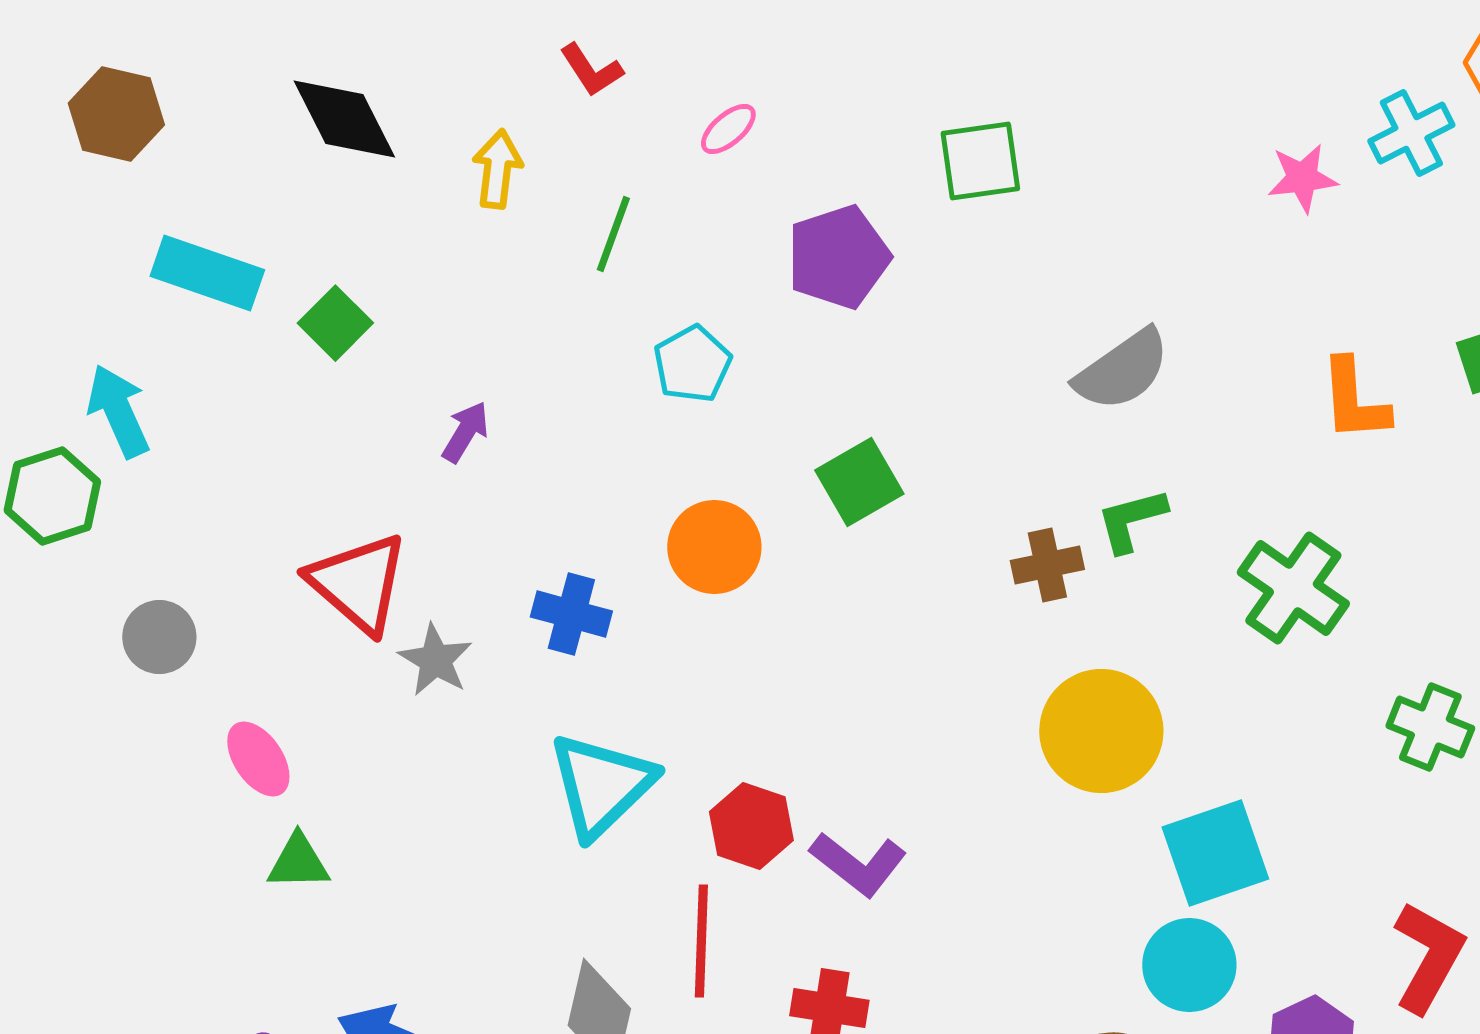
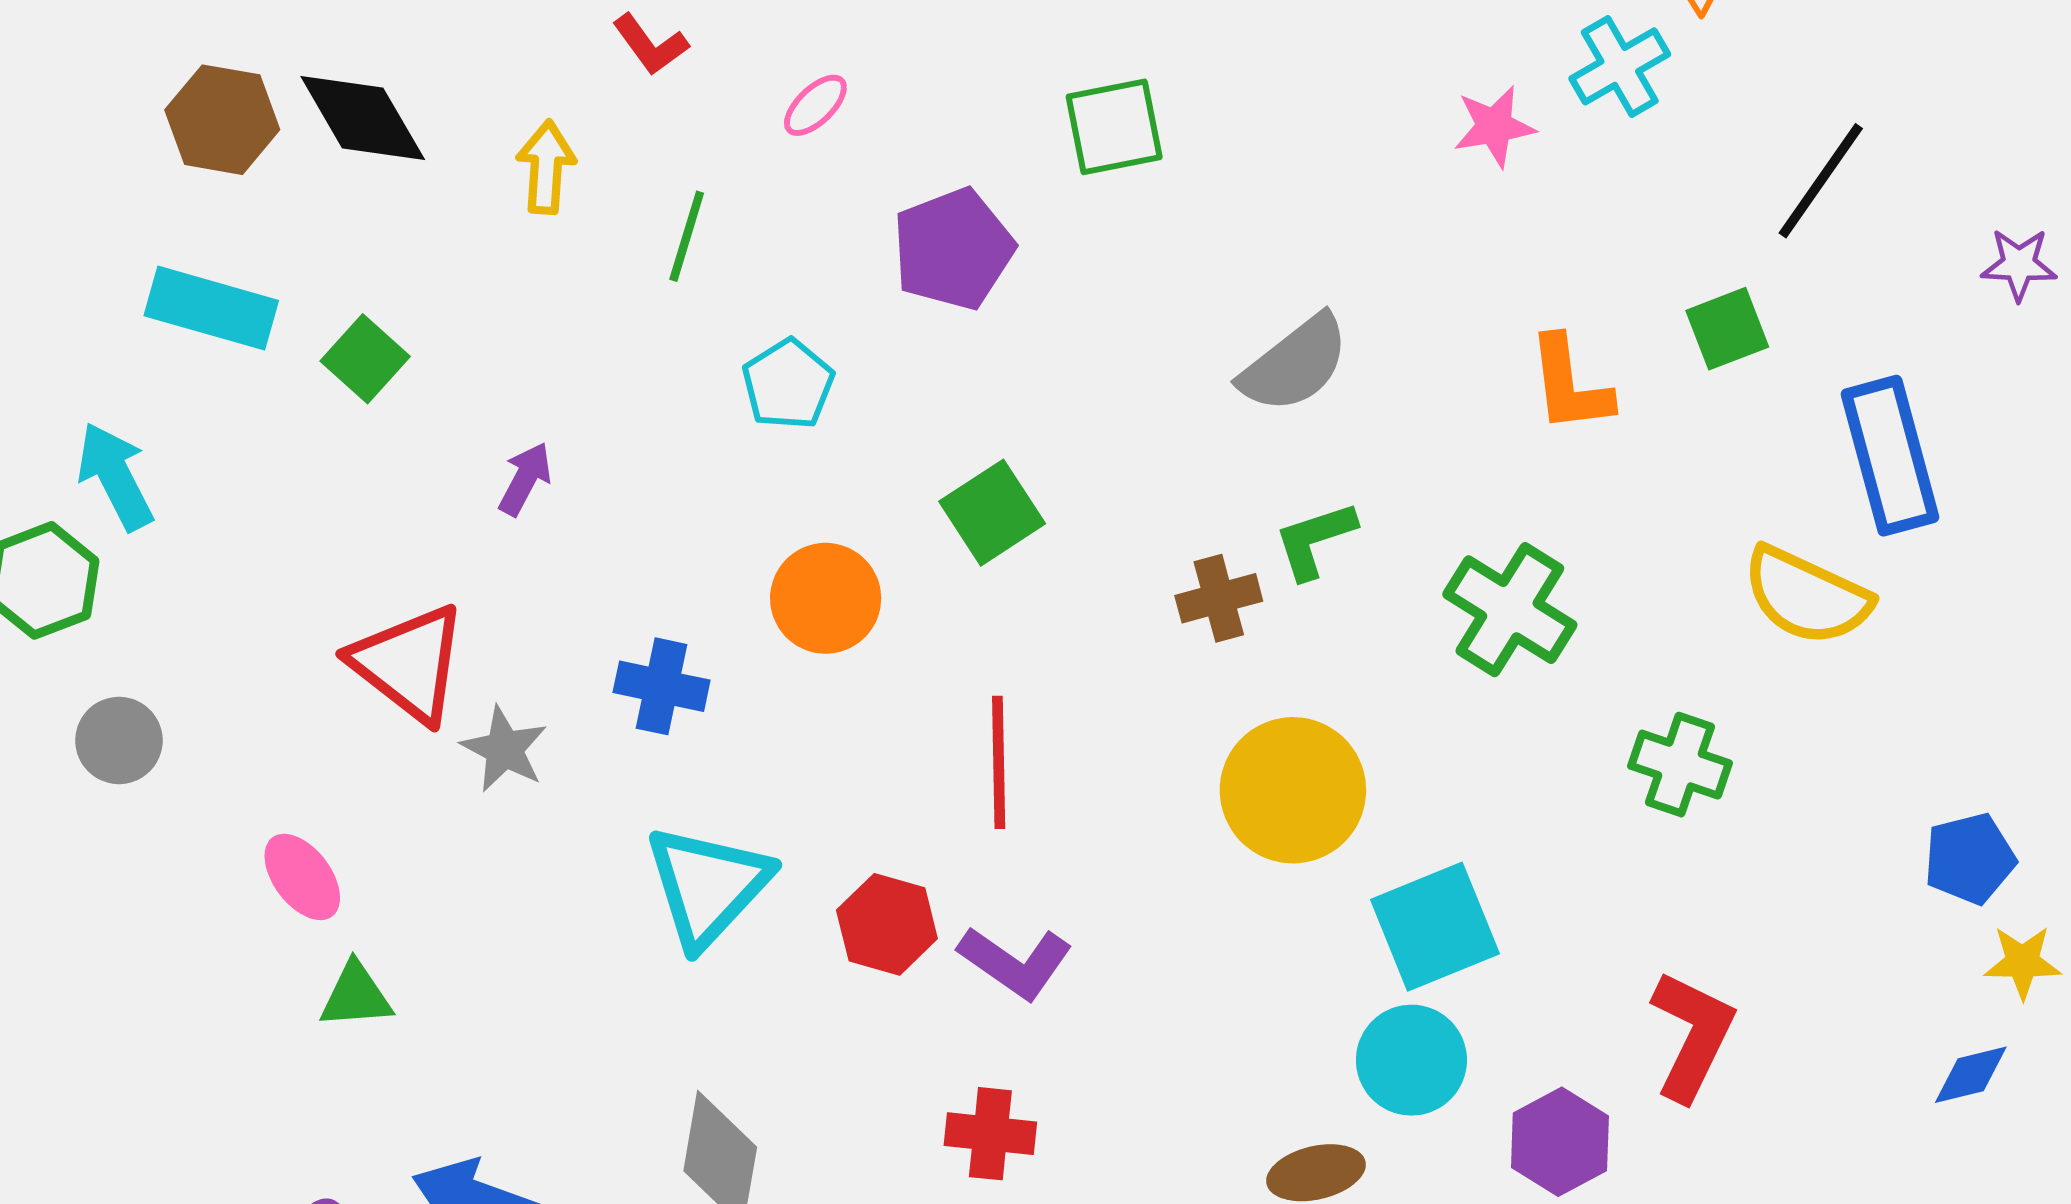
brown hexagon: (116, 114) -> (222, 120), moved
gray circle: (159, 637) -> (119, 740), moved
red line: (701, 941) -> (999, 762), moved

